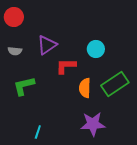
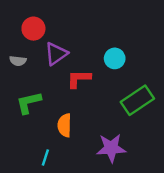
red circle: (14, 17) -> (33, 29), moved
orange semicircle: (85, 88) -> (65, 125), moved

